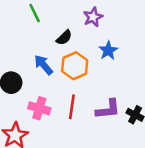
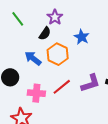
purple star: (93, 17) -> (55, 17), moved
red line: (72, 107) -> (62, 87), turned 54

